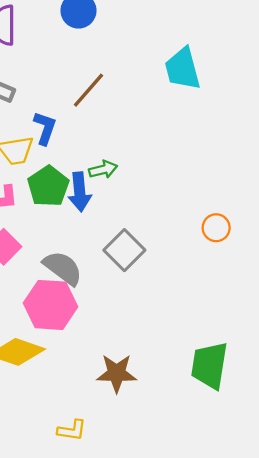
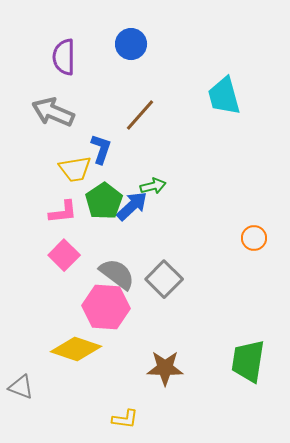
blue arrow: (80, 192) -> (132, 206), turned -128
gray square: (124, 250) -> (164, 279), moved

